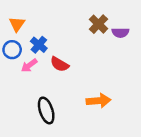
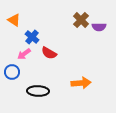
orange triangle: (17, 24) -> (14, 20), turned -32
blue circle: (12, 50) -> (12, 72), moved
black ellipse: (46, 110) -> (38, 91), turned -70

